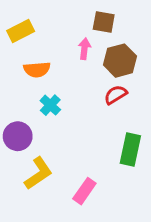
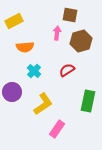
red semicircle: (116, 95) -> (67, 70), moved
yellow L-shape: (38, 173) -> (43, 104), moved

